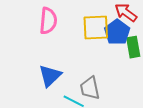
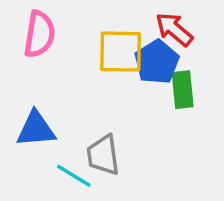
blue triangle: (50, 76) -> (36, 129), turned 35

